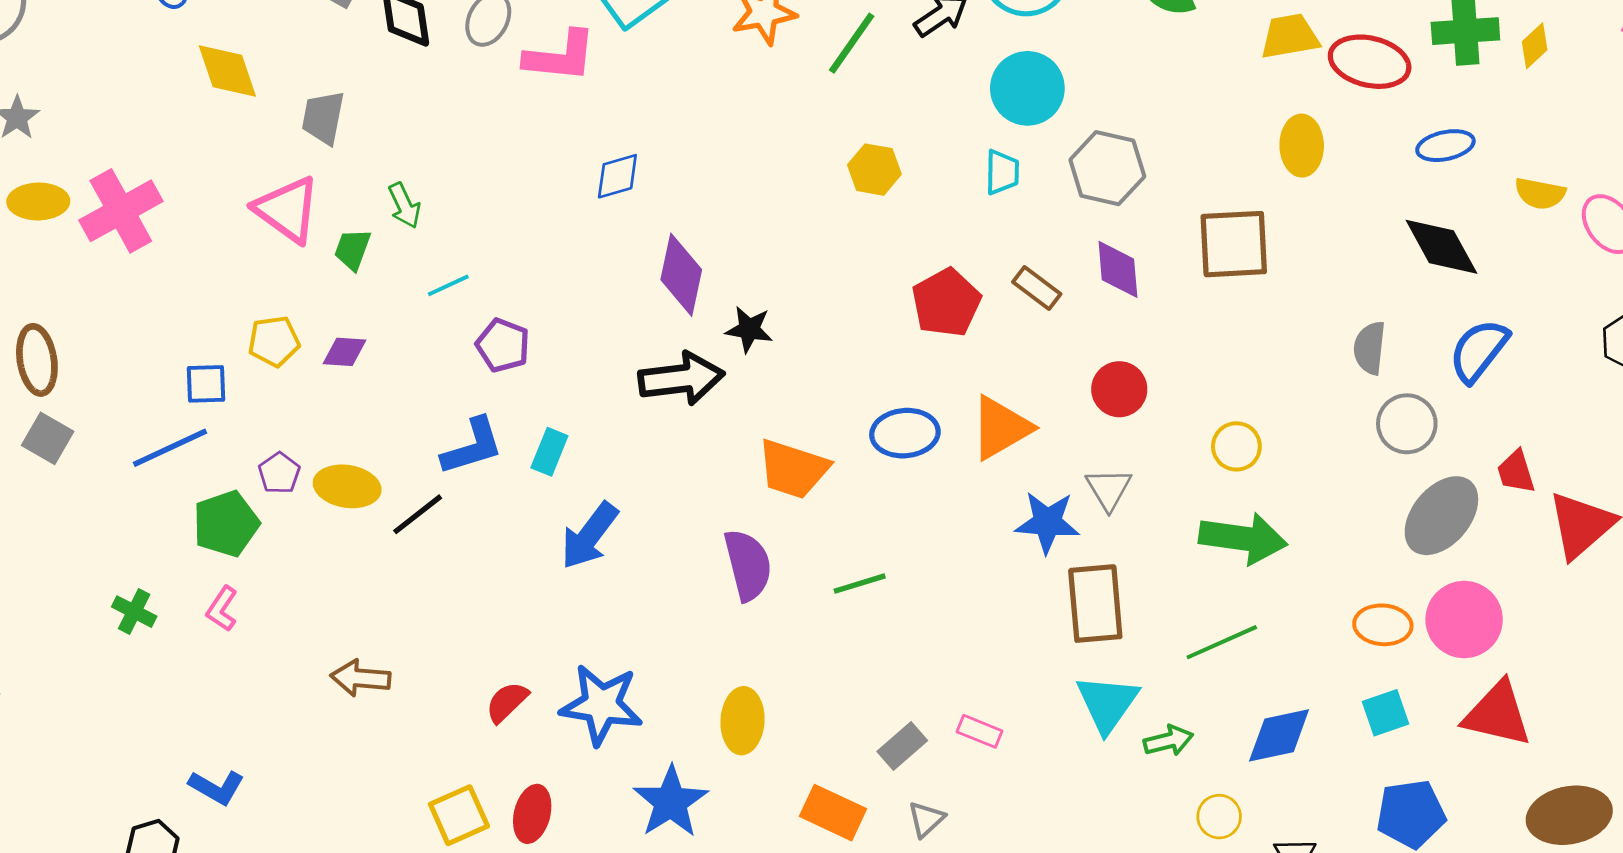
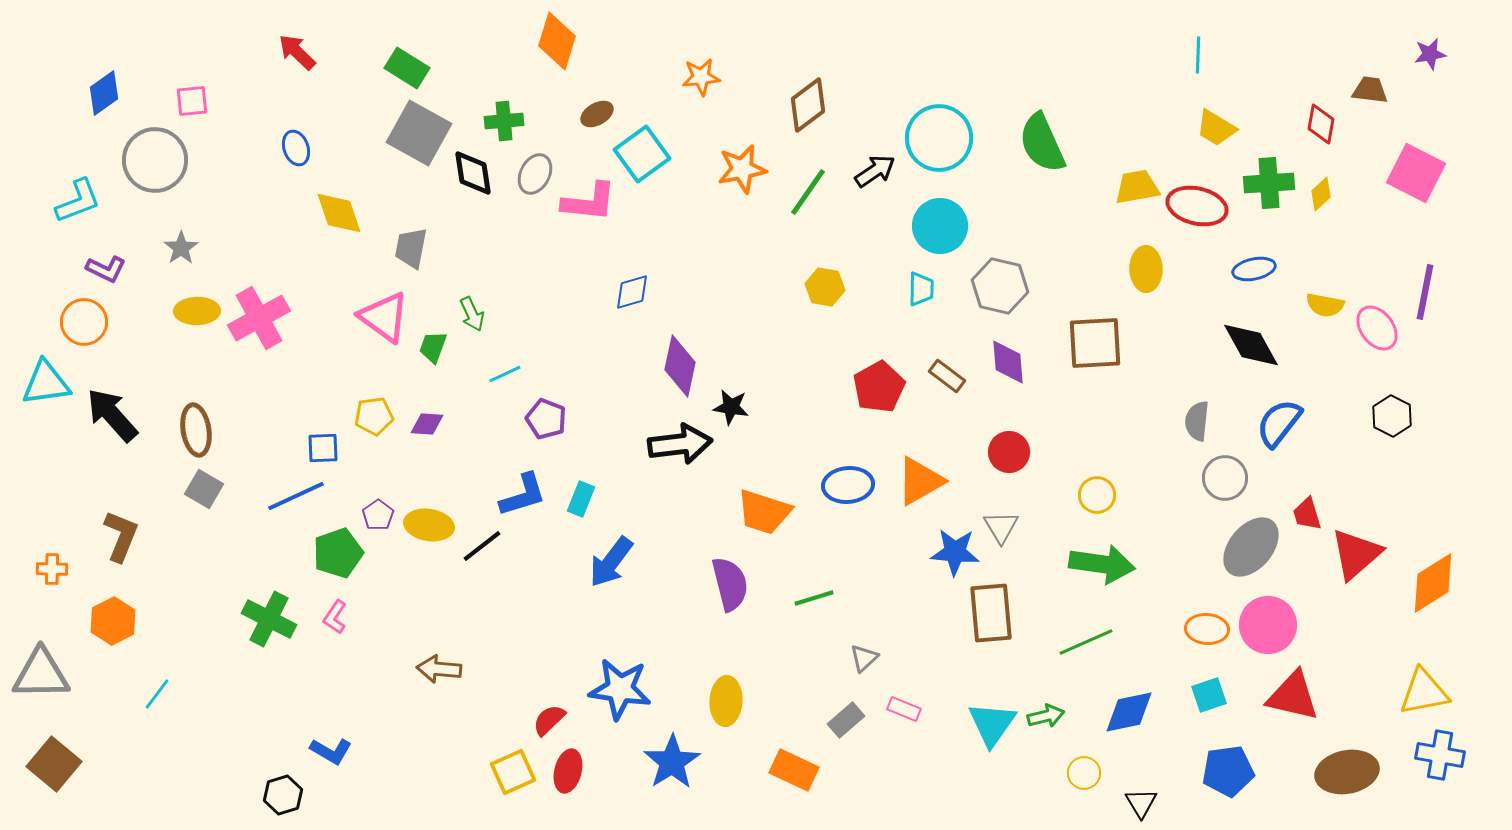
green cross: (134, 612) -> (269, 619), size x1.6
red semicircle: (507, 702) -> (549, 720), moved
cyan triangle: (1107, 703) -> (992, 724), moved
gray triangle: (926, 819) -> (864, 658), moved

